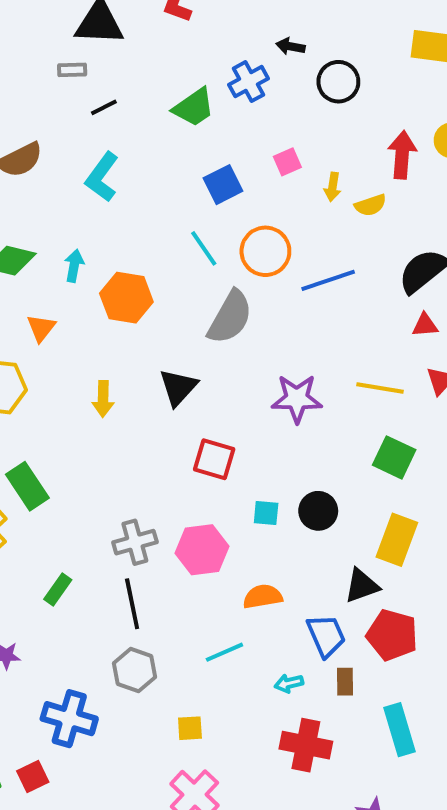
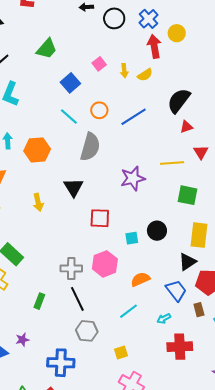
blue cross: (249, 82) -> (149, 19), moved
orange circle: (265, 251) -> (99, 110), size x0.7
gray cross: (135, 542) -> (71, 268), turned 30
brown rectangle: (345, 682) -> (199, 310), moved

